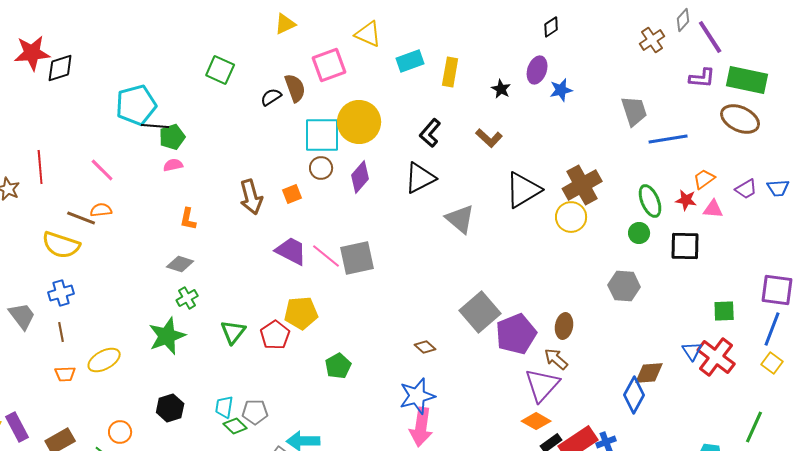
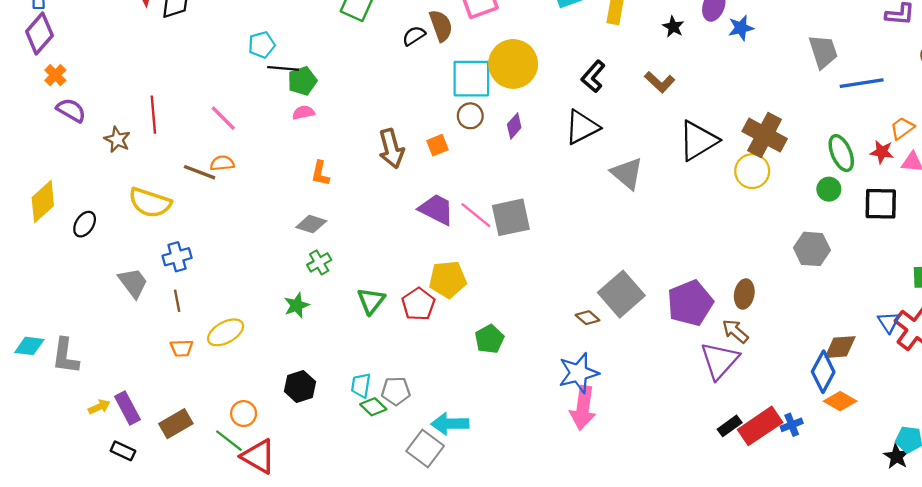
cyan pentagon: (136, 105) -> (262, 45), size x0.6
purple diamond: (360, 177) -> (514, 126), size x0.7
brown cross: (582, 185) -> (765, 135), turned -33
yellow semicircle: (61, 245) -> (150, 203), moved
gray square: (480, 312) -> (621, 294), moved
green star: (167, 336) -> (297, 305), size x0.6
orange diamond: (536, 421) -> (840, 401), moved

